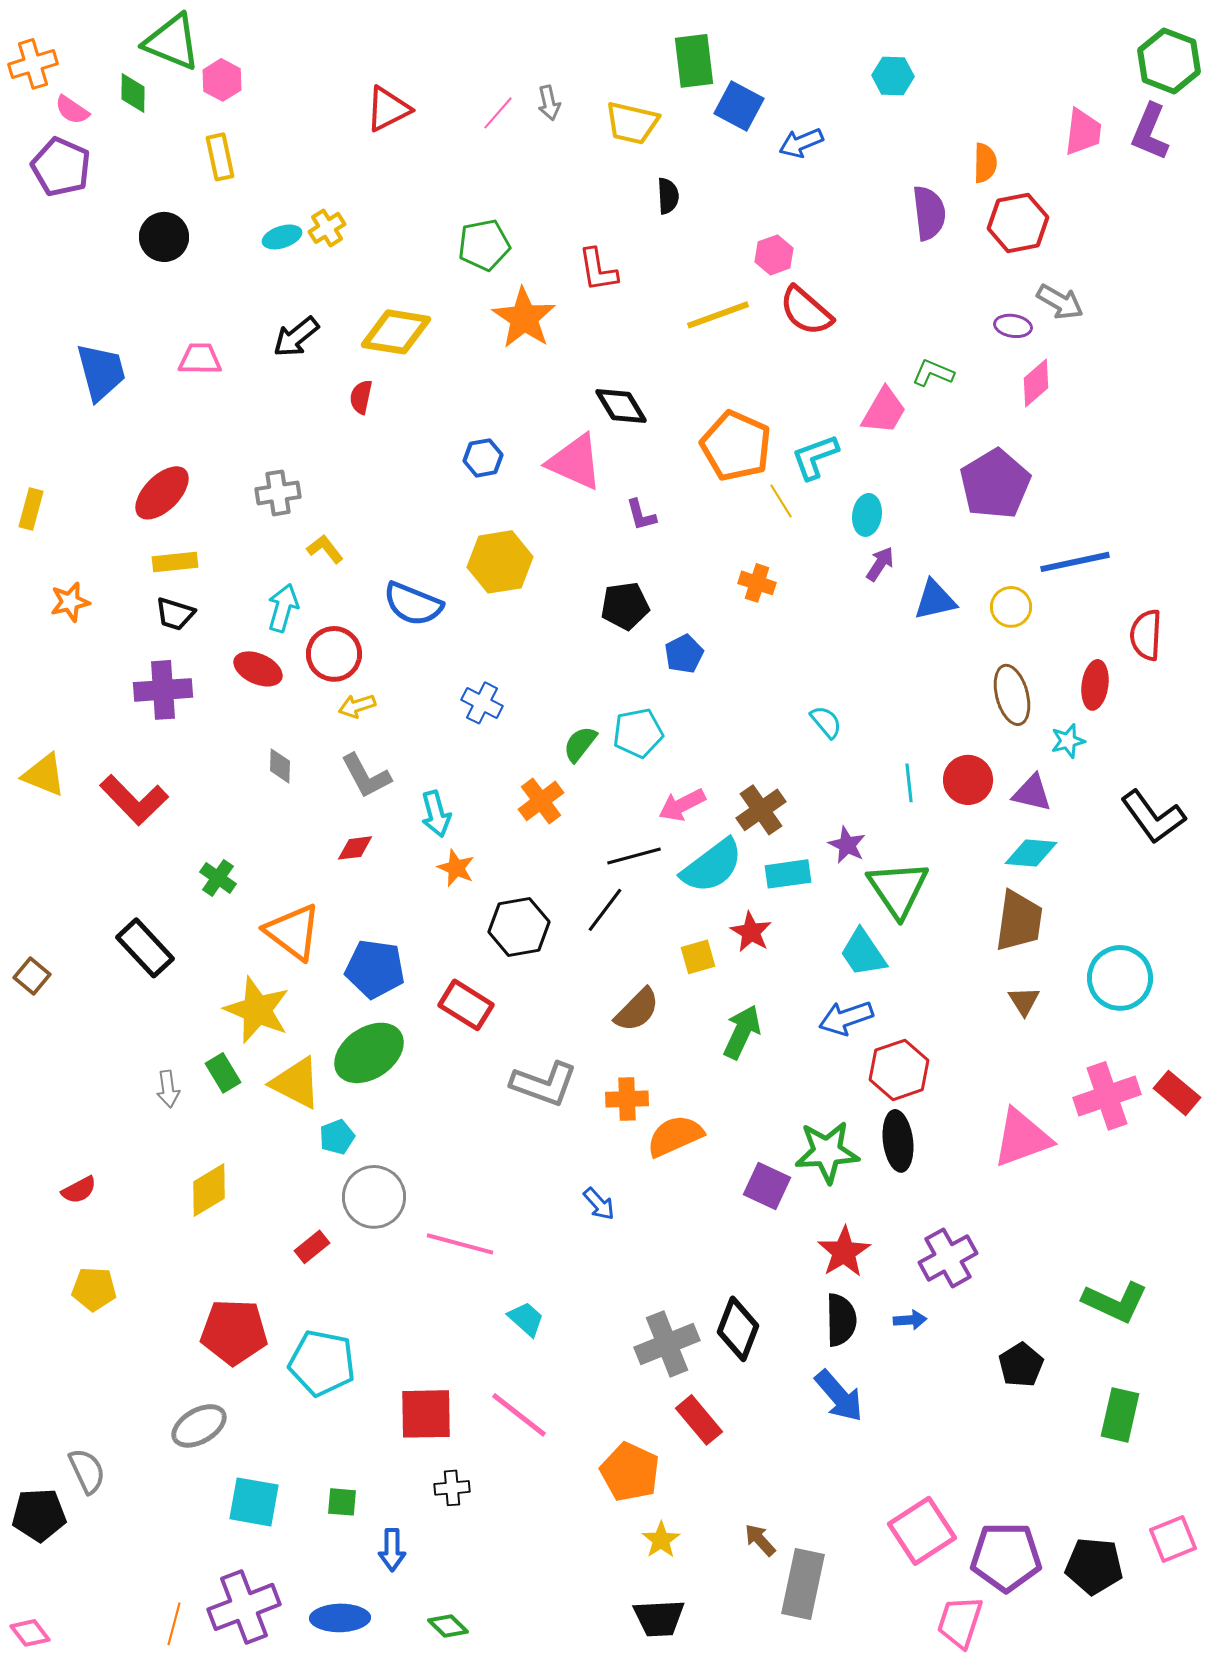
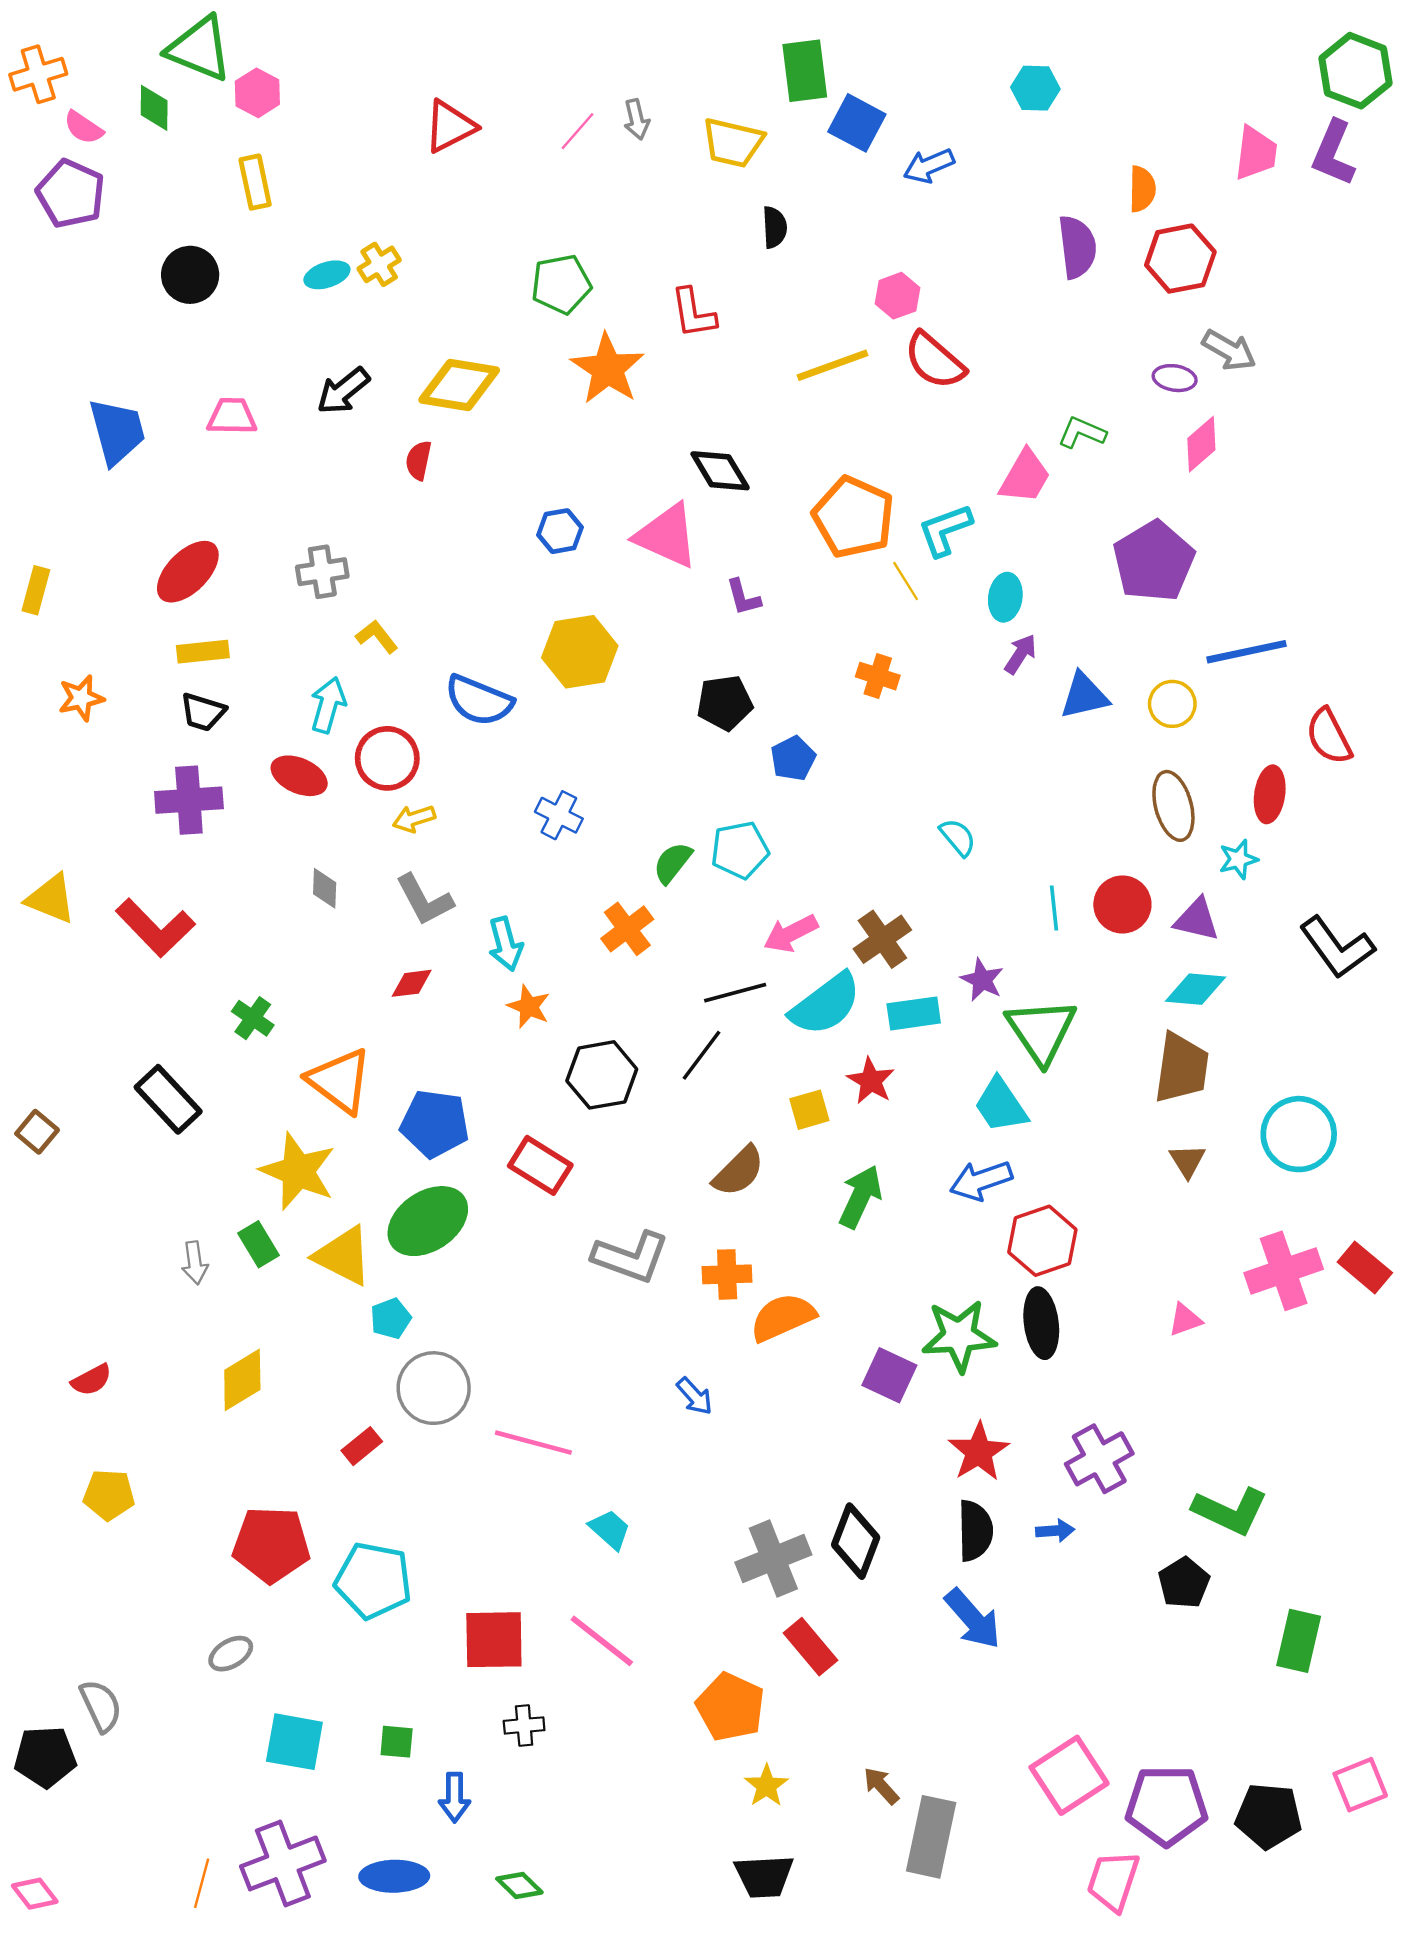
red semicircle: (1146, 635) -> (1329, 736), turned -30
pink triangle: (1022, 1138) -> (1185, 1320), size x0.5
green L-shape: (1115, 1302) -> (1230, 1511), moved
gray ellipse: (199, 1426) -> (231, 1654), size x0.7

